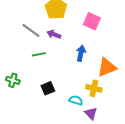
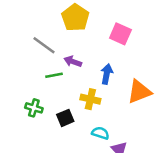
purple arrow: (54, 34) -> (73, 61), moved
green cross: (13, 80) -> (34, 108), moved
yellow cross: (94, 88) -> (90, 99), moved

